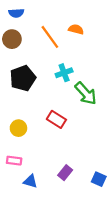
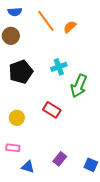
orange semicircle: (76, 29) -> (70, 27), turned -56
orange line: (50, 37) -> (46, 21), moved
green arrow: (86, 93) -> (79, 86), turned 65

